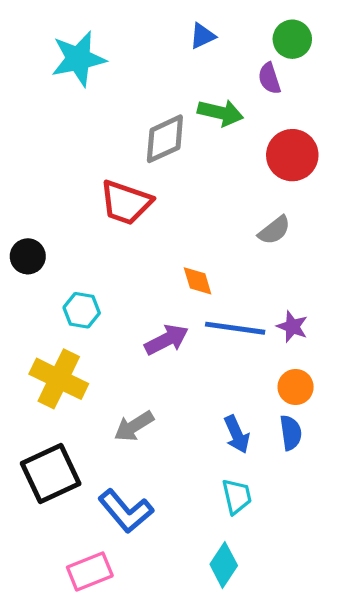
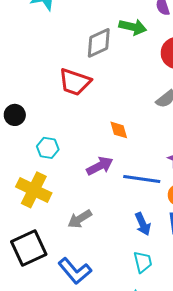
blue line: (235, 328) -> (142, 179), moved

